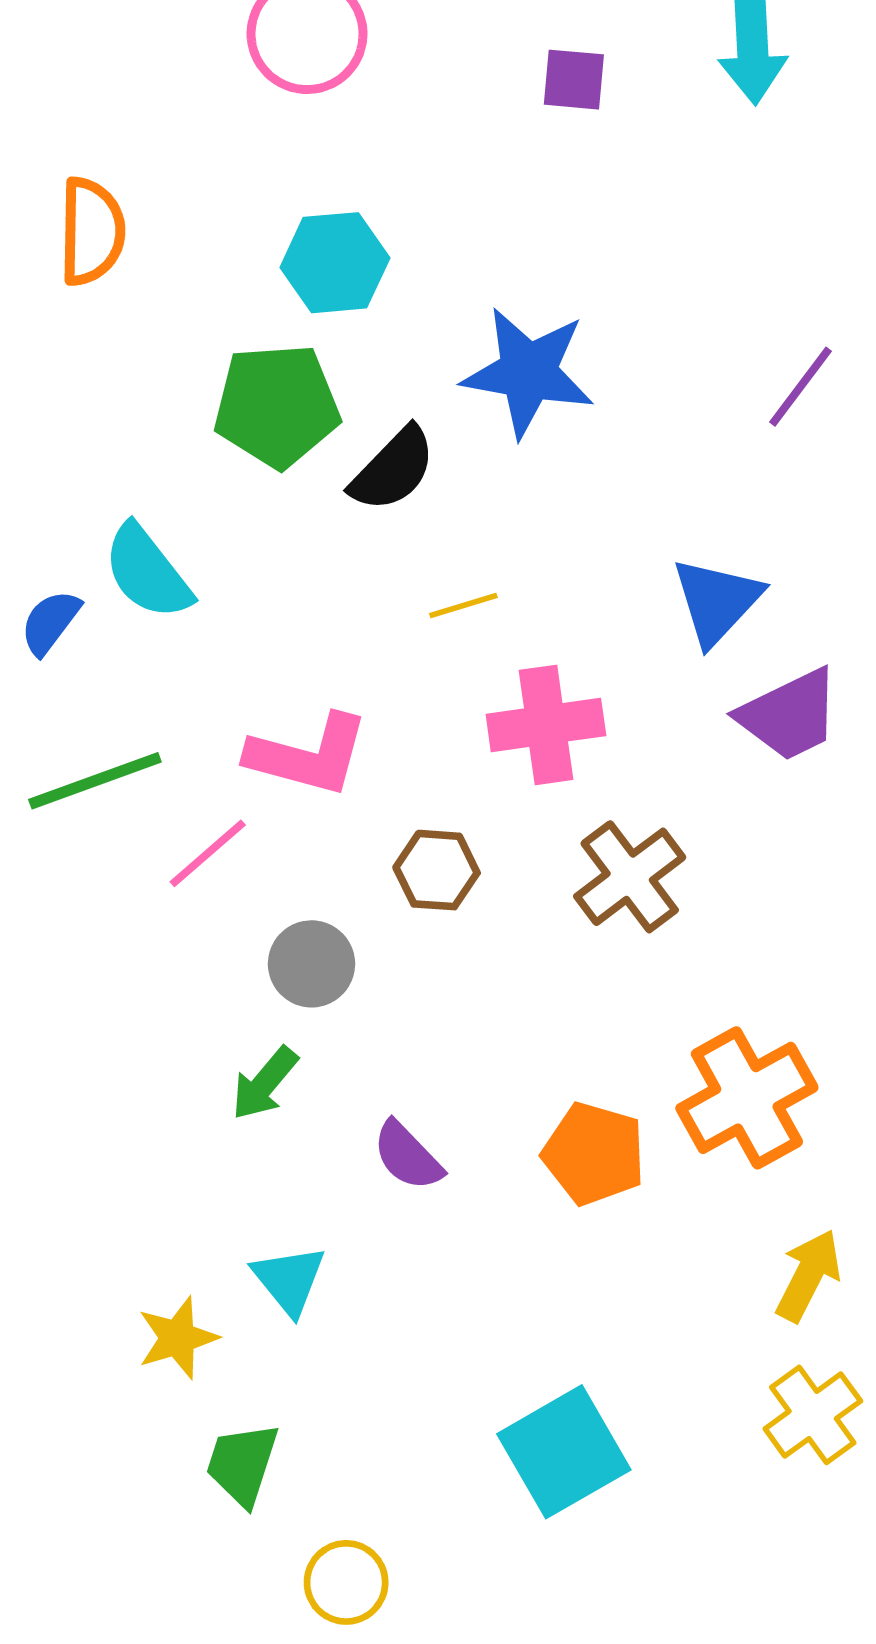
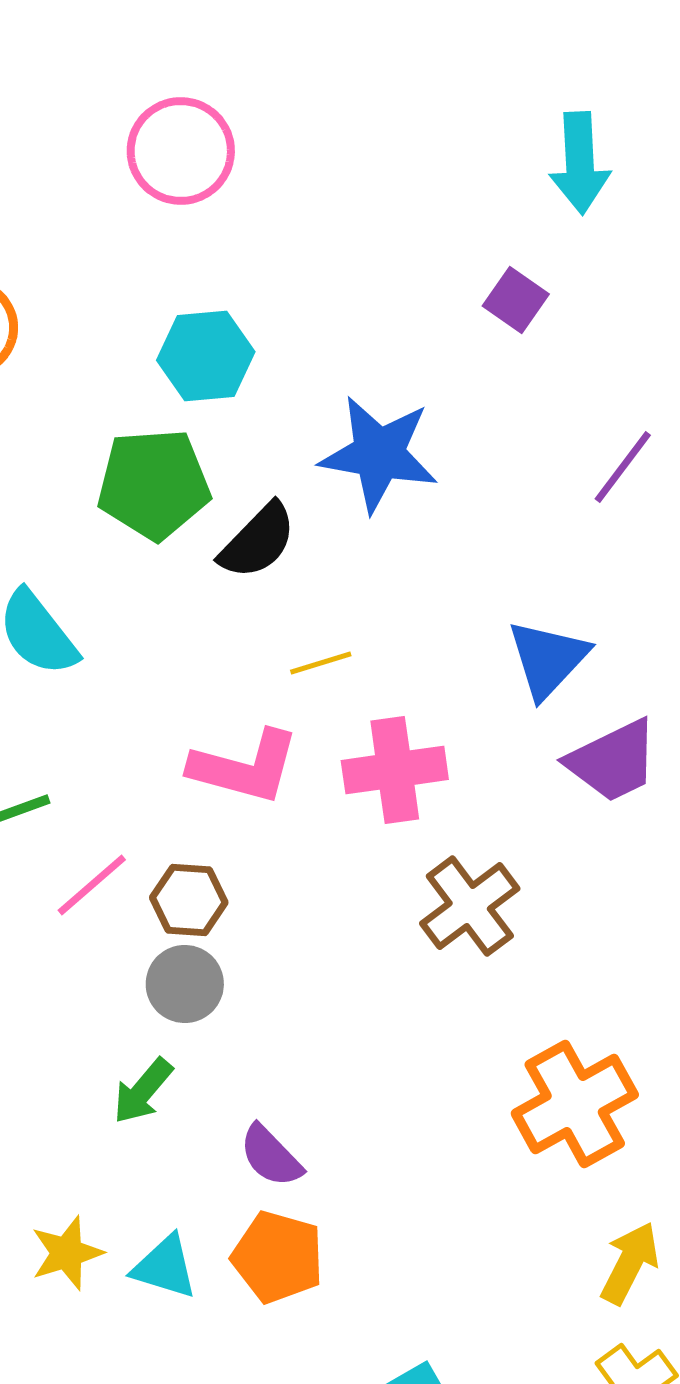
purple square: (574, 80) -> (516, 300), moved, turned 30
pink L-shape: (308, 755) -> (245, 767), moved
brown hexagon: (437, 870) -> (189, 900), moved
orange pentagon: (594, 1154) -> (278, 1257), moved
cyan triangle: (289, 1280) -> (165, 1267), turned -34
yellow star: (178, 1338) -> (67, 1253), moved

